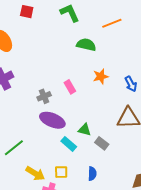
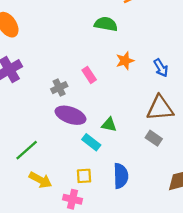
gray rectangle: (102, 143) -> (154, 138), moved
yellow arrow: (35, 173) -> (40, 180), moved
blue semicircle: (92, 174) -> (121, 176), size x1.5

